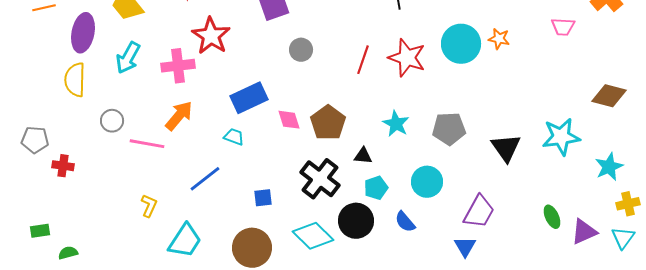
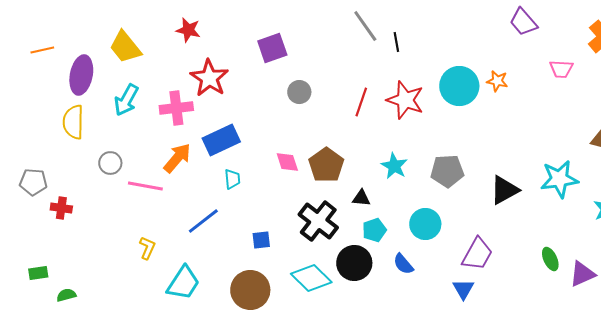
blue rectangle: (249, 98) -> (221, 140), moved
cyan trapezoid: (234, 137) -> (232, 179), turned 65
black triangle: (506, 148) -> (504, 190), turned 36

